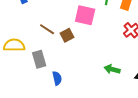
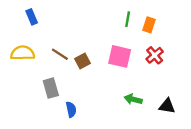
pink square: (85, 15) -> (120, 56), moved
yellow semicircle: (14, 45) -> (23, 53), moved

